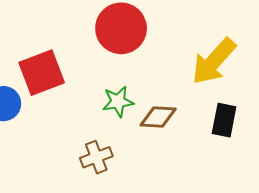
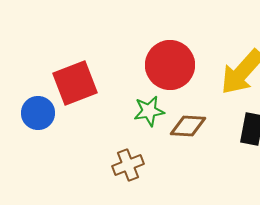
red circle: (121, 28) -> (170, 65), moved

